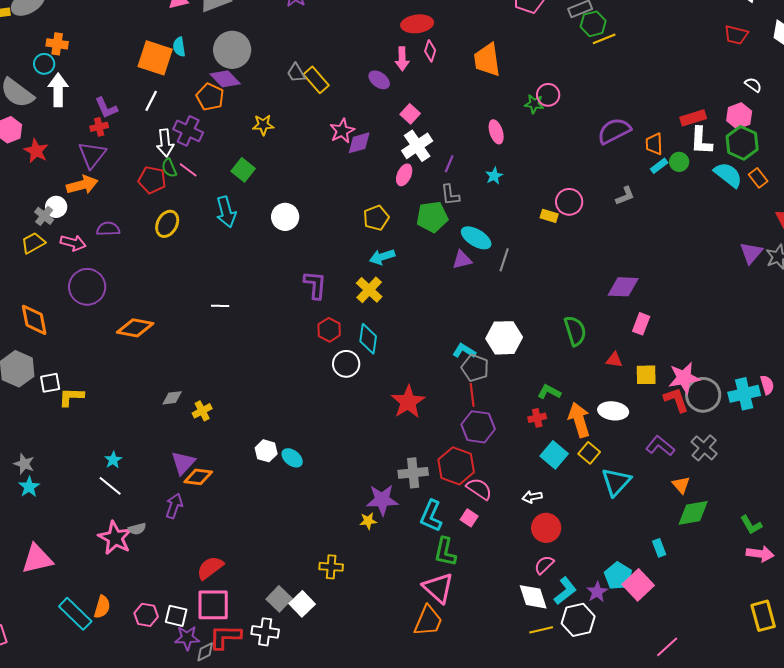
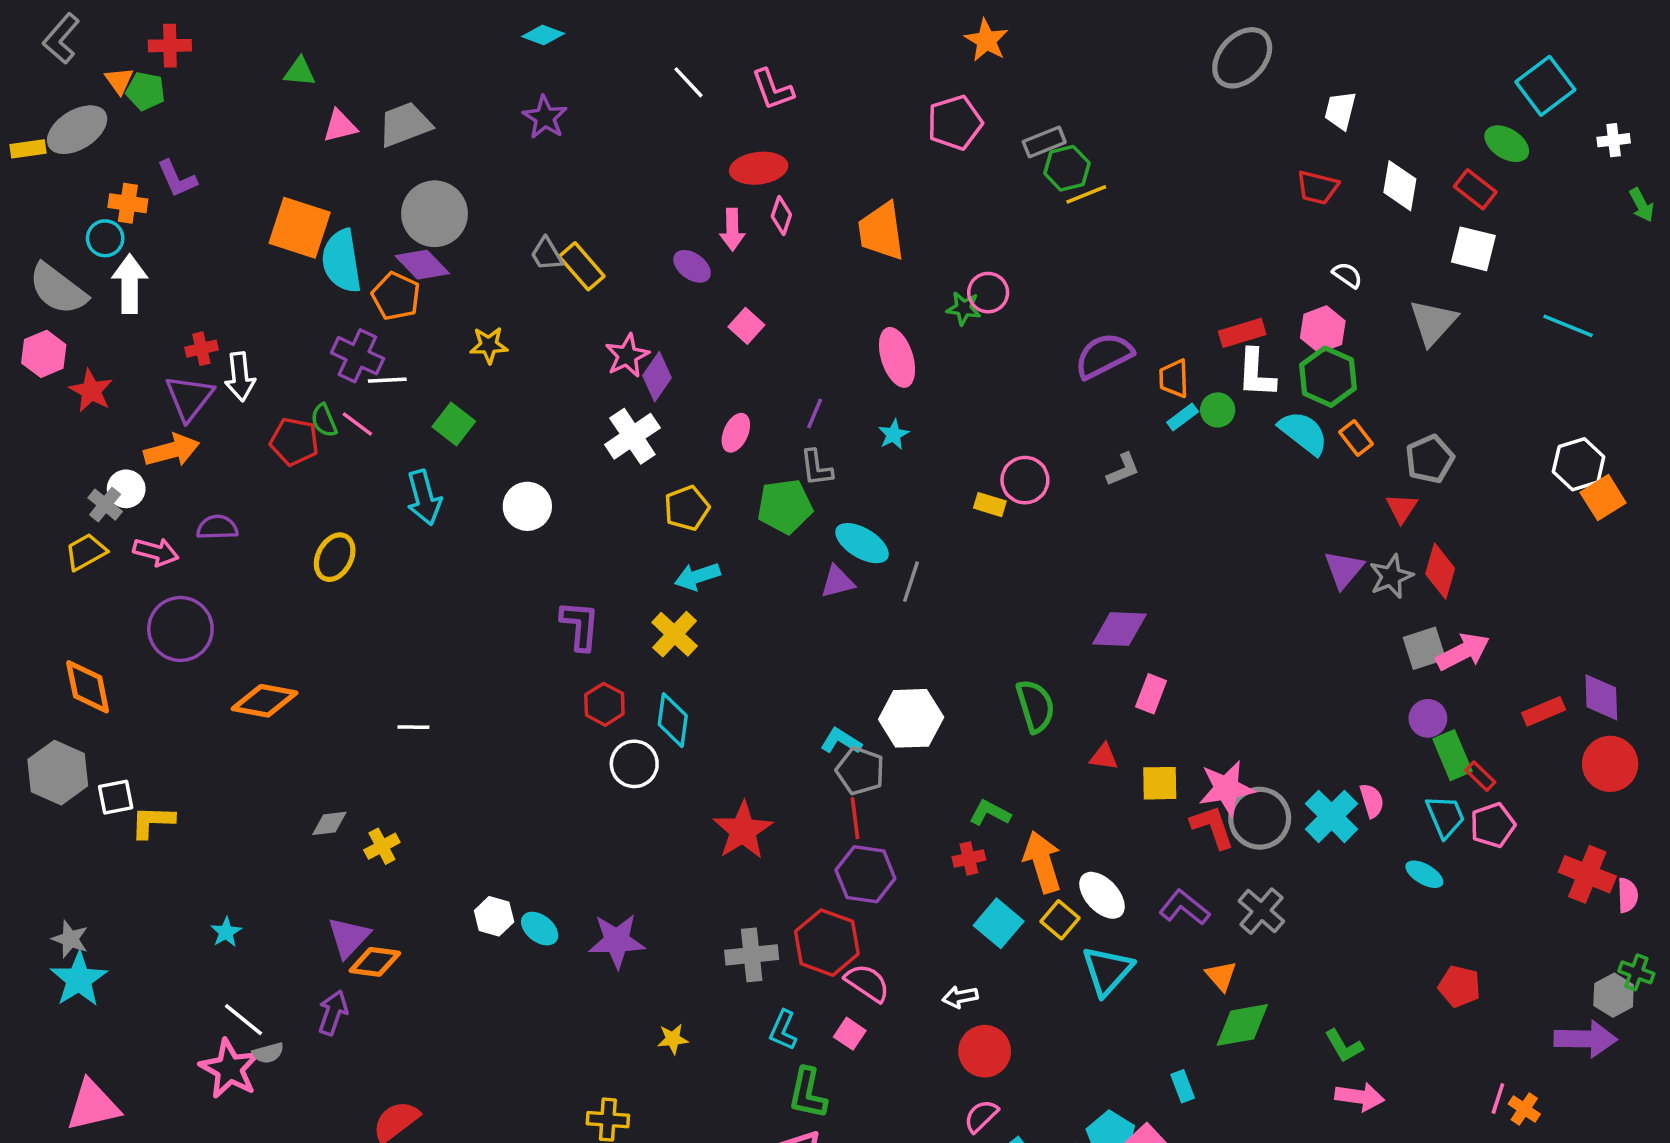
cyan semicircle: (179, 47) -> (342, 261), moved, size x1.8
white line: (151, 101) -> (387, 380), moved, turned 60
purple L-shape: (106, 108) -> (177, 179), moved
pink ellipse: (496, 132) -> (897, 357), size x1.4
white arrow: (165, 143) -> (240, 377), moved
purple diamond: (359, 143) -> (657, 377), turned -40
white cross: (417, 146) -> (632, 436), moved
yellow ellipse: (167, 224) -> (335, 557), moved
white line: (220, 306) -> (413, 727), moved
cyan cross: (744, 394) -> (1332, 816), turned -32
white ellipse: (613, 411) -> (1102, 895), moved, turned 40
white line: (110, 486) -> (244, 1020), moved
cyan star: (29, 487) -> (79, 979), size x1.5
purple star: (382, 500) -> (617, 941), moved
cyan L-shape: (431, 516) -> (783, 1030), size x0.7

